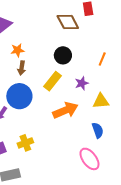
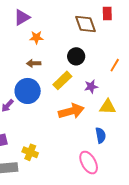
orange star: (18, 50) -> (36, 37), moved
brown arrow: (22, 68) -> (34, 63), turned 72
yellow cross: (25, 143) -> (30, 152), moved, turned 35

